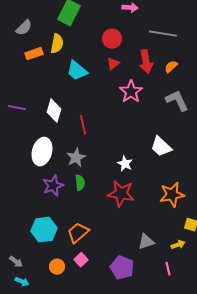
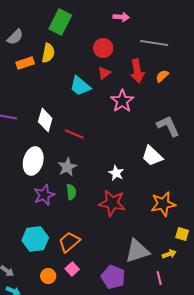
cyan trapezoid: (77, 71) -> (80, 86), moved
gray L-shape: (177, 101) -> (168, 126), moved
red line: (83, 125) -> (74, 134), turned -54
gray triangle: (146, 242) -> (137, 251), size x1.5

